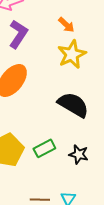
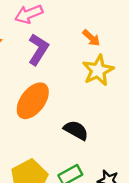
black semicircle: (73, 105) -> (76, 130), moved, size x0.7

